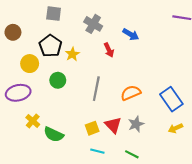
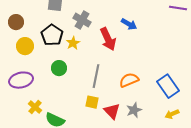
gray cross: (93, 24) -> (82, 20), moved
red arrow: (109, 50) -> (108, 39), size x1.6
yellow circle: (30, 64) -> (25, 46), moved
yellow square: (92, 128) -> (92, 102), moved, turned 32

